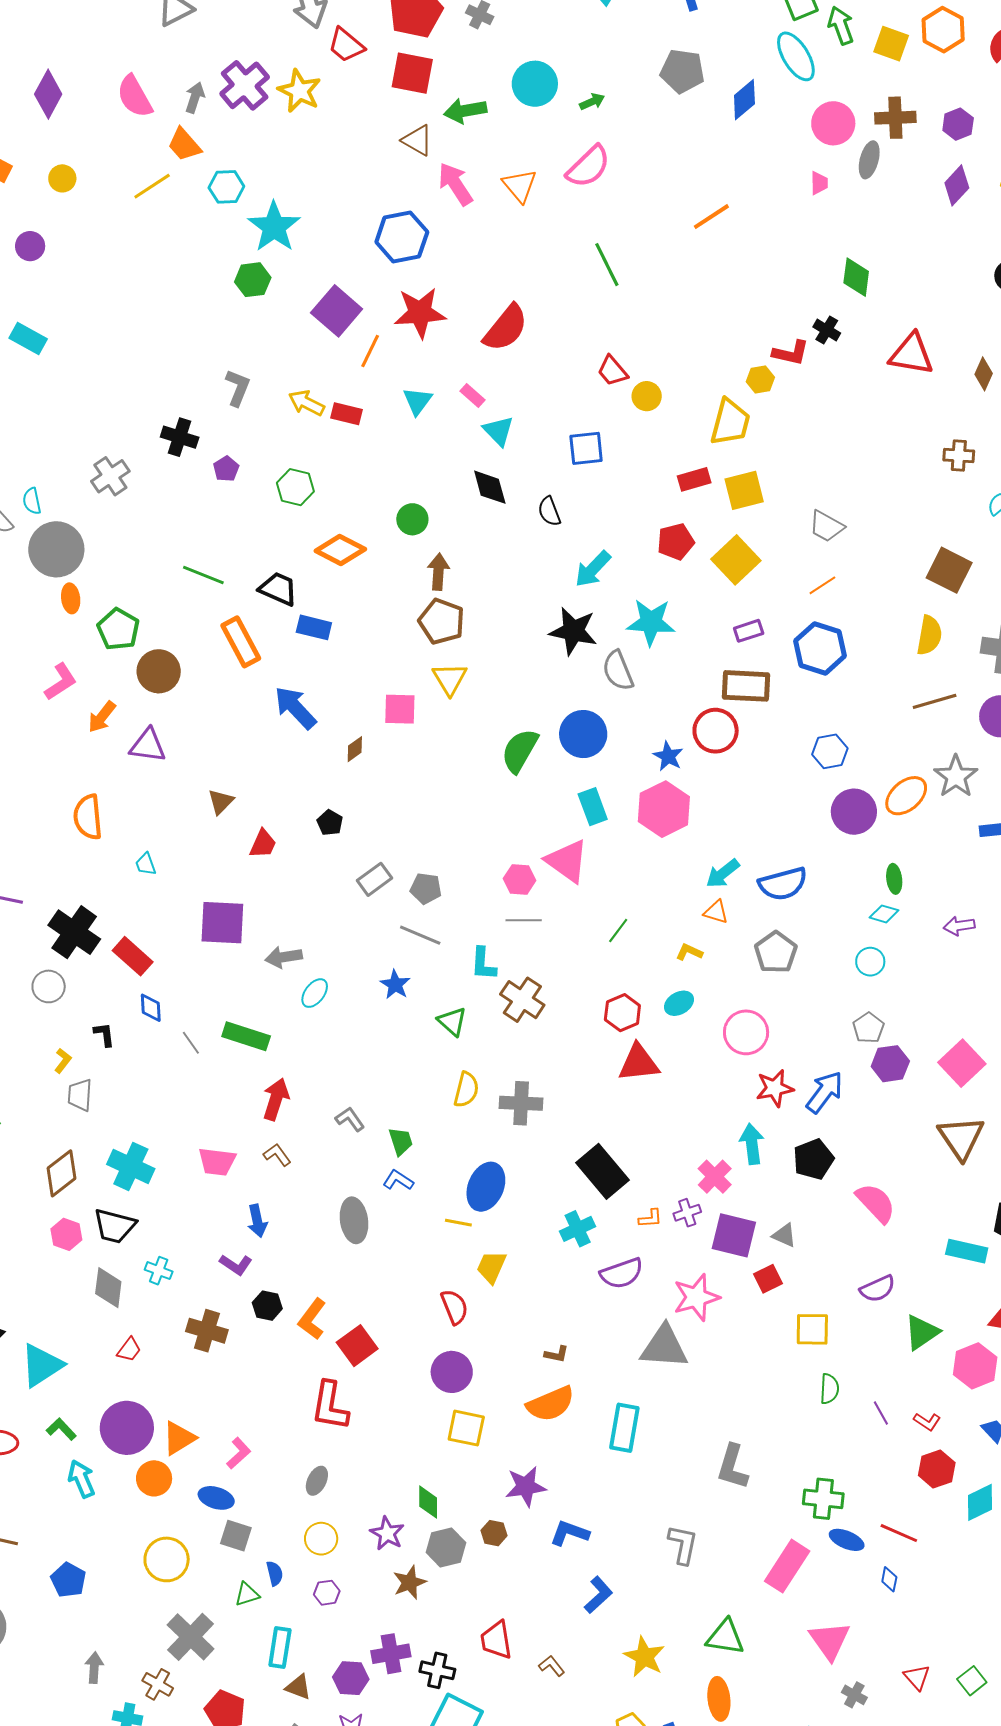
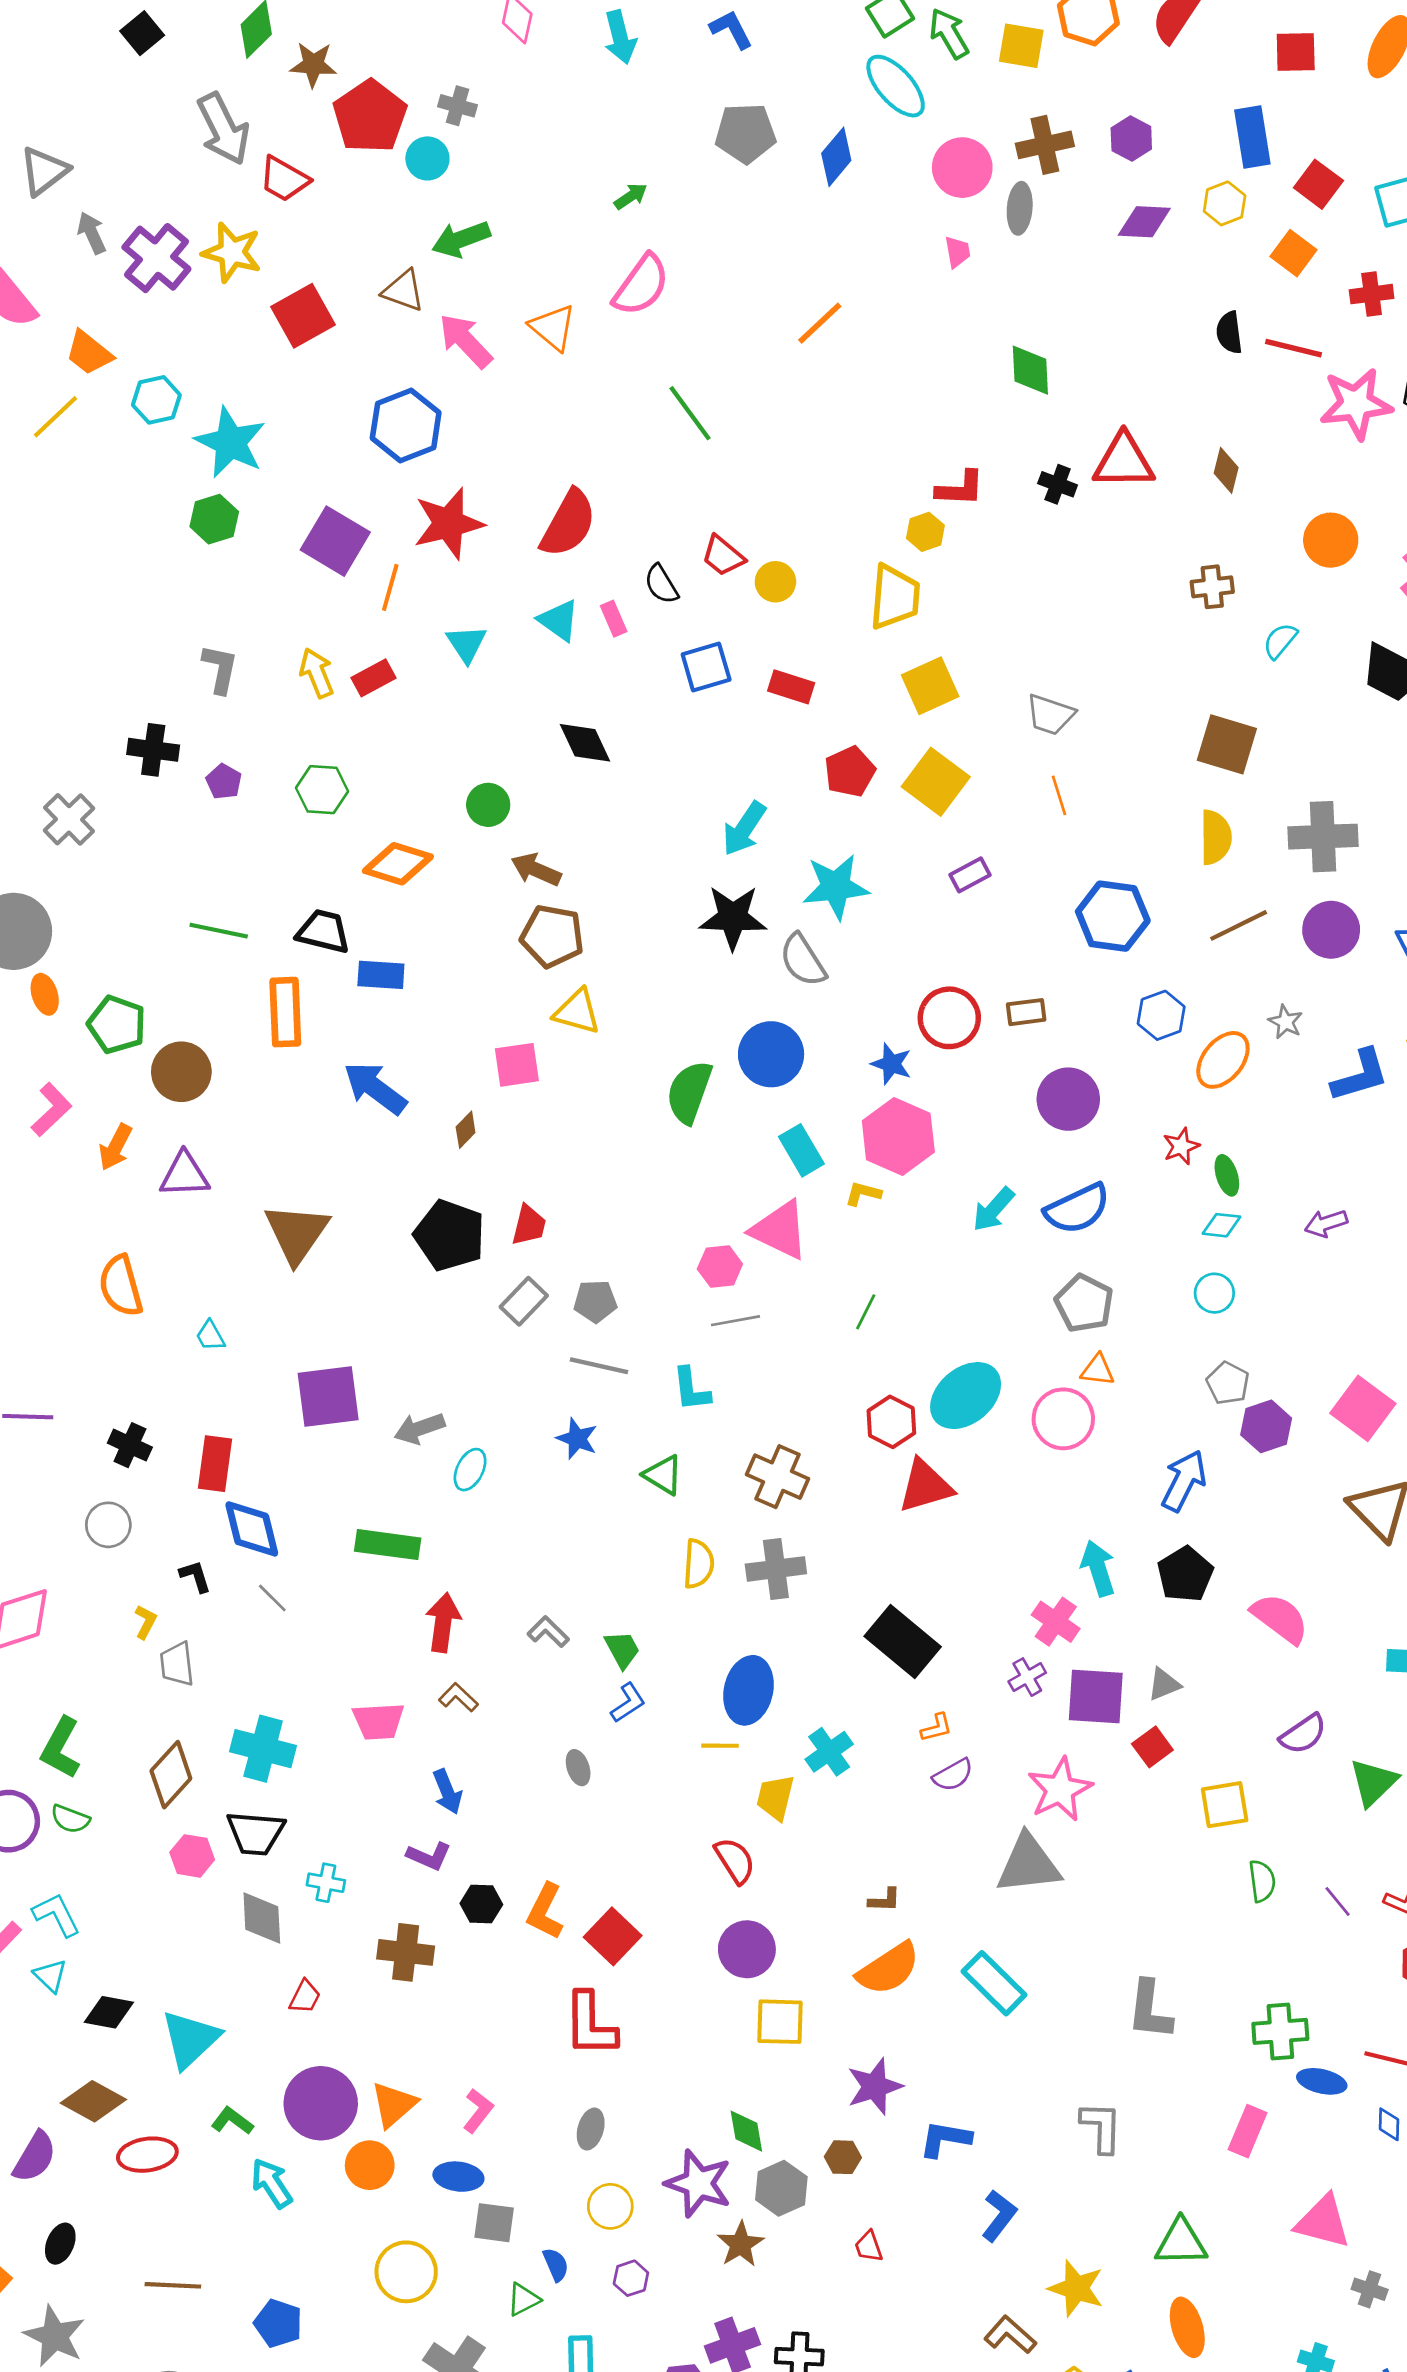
red square: (412, 73) -> (303, 316), moved, turned -30
cyan circle: (535, 84) -> (427, 158), moved, size x0.7
gray arrow: (195, 98) -> (92, 233), moved, turned -32
purple diamond: (957, 185) -> (1144, 222), turned 60
black cross: (827, 330) -> (1058, 484), moved
pink rectangle: (472, 396) -> (614, 619), moved, turned 35
yellow arrow: (306, 403) -> (317, 673), turned 51
red rectangle: (346, 414) -> (373, 678), turned -32
cyan triangle: (498, 431) -> (559, 620), moved
red rectangle: (694, 479) -> (791, 687), moved, turned 44
black semicircle: (549, 511) -> (661, 584), moved
brown arrow: (438, 572) -> (536, 870), turned -60
orange line: (822, 585) -> (1059, 795), turned -64
orange rectangle: (241, 642) -> (285, 1012), turned 36
blue hexagon: (820, 648) -> (1113, 916), moved
yellow triangle: (450, 679) -> (577, 1012), turned -33
brown rectangle: (746, 686) -> (1026, 1012), moved, size x0.6
blue hexagon: (830, 751) -> (1161, 1015), moved
gray star: (956, 776) -> (1285, 1022), size x0.6
brown triangle: (221, 802) -> (297, 1233), size x1.8
purple circle: (854, 812) -> (1068, 1099), moved
black pentagon: (330, 823) -> (450, 1235), size x2.0
red trapezoid: (263, 844) -> (529, 1225), moved
orange triangle: (716, 912) -> (1098, 1370), moved
black cross: (74, 932) -> (130, 1445), size x0.6
yellow L-shape: (689, 952) -> (863, 1194), moved
red rectangle: (133, 956) -> (215, 1464), turned 66
brown cross: (522, 1000) -> (777, 1477), moved
cyan ellipse: (679, 1003) -> (966, 1396), size x1.8
blue diamond: (151, 1008) -> (252, 1529), size x1.6
gray line: (191, 1043) -> (272, 1598), moved
red star: (775, 1088) -> (1181, 1146), moved, size x0.7
blue L-shape: (398, 1180) -> (628, 1703), turned 124
orange L-shape: (650, 1218) -> (937, 1728), moved
gray ellipse: (354, 1220) -> (578, 1768), size x0.6
cyan cross: (578, 1229) -> (829, 1752), moved
gray triangle: (784, 1235) -> (1164, 1684), turned -36
purple semicircle: (622, 1273) -> (953, 1775), size x0.7
cyan rectangle: (624, 1428) -> (994, 1983), turned -45
purple star: (387, 1533) -> (698, 2183), size x1.4
pink rectangle: (787, 1566) -> (1248, 2131), size x0.7
red trapezoid: (496, 1640) -> (869, 2247), moved, size x0.6
pink triangle: (830, 1641) -> (1323, 2222), turned -30
brown L-shape: (552, 1666) -> (1010, 2335), moved, size x1.4

